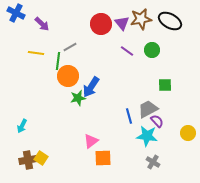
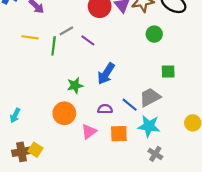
purple line: (127, 51) -> (88, 40), moved
orange circle: (68, 76) -> (64, 113), moved
blue arrow: (91, 87) -> (106, 74), moved
blue line: (129, 116) -> (130, 105), turned -35
purple semicircle: (157, 121) -> (105, 109), moved, turned -48
orange square: (103, 158) -> (119, 134), moved

